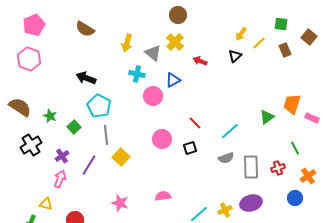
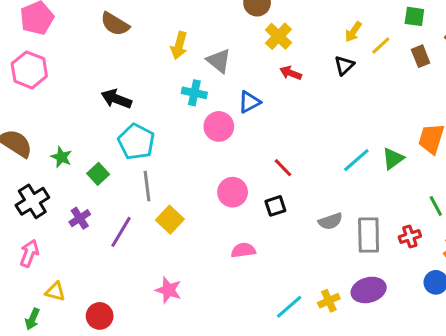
yellow cross: (175, 42) -> (278, 36), moved
cyan line: (230, 131) -> (356, 160), moved
pink arrow: (60, 179) -> (29, 253), moved
pink semicircle: (163, 196) -> (243, 250), moved

